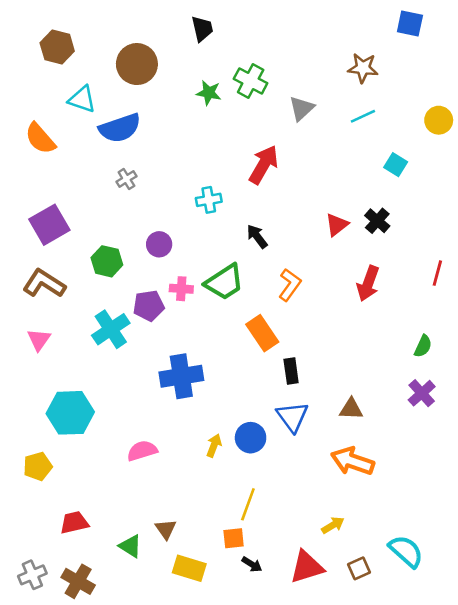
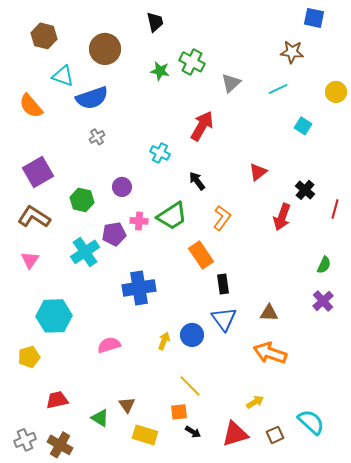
brown star: (363, 68) -> (292, 52), moved
cyan cross: (209, 200) -> (160, 153), turned 36
black cross: (377, 221) -> (305, 190), moved
yellow line: (248, 504) -> (190, 386), turned -65

